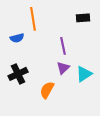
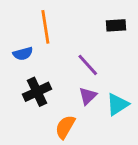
purple line: (63, 46) -> (88, 65), turned -30
black cross: (18, 74) -> (37, 92), moved

